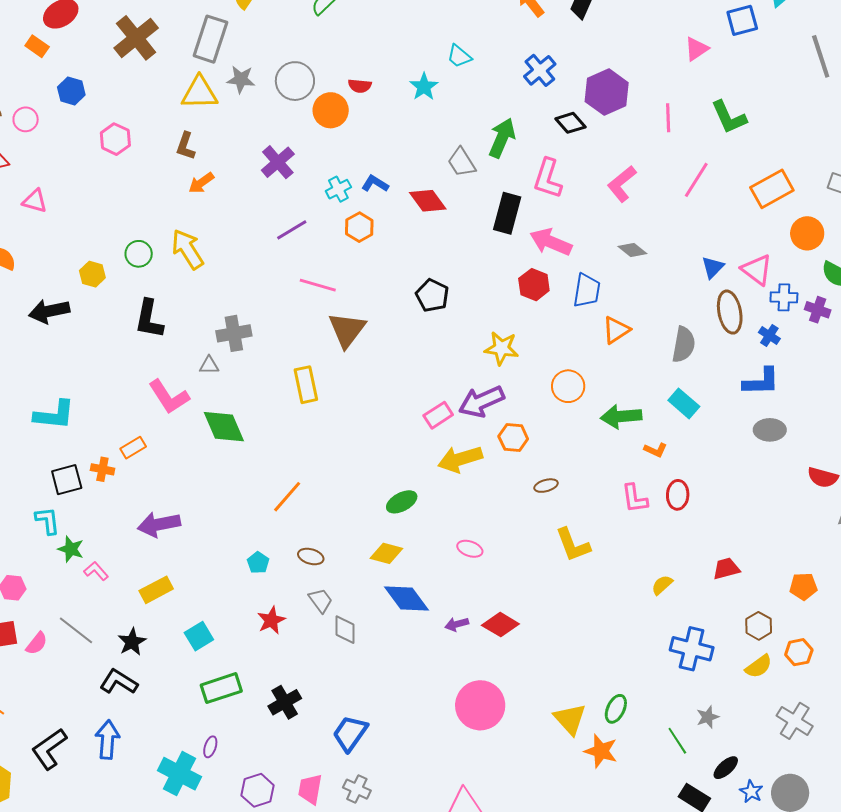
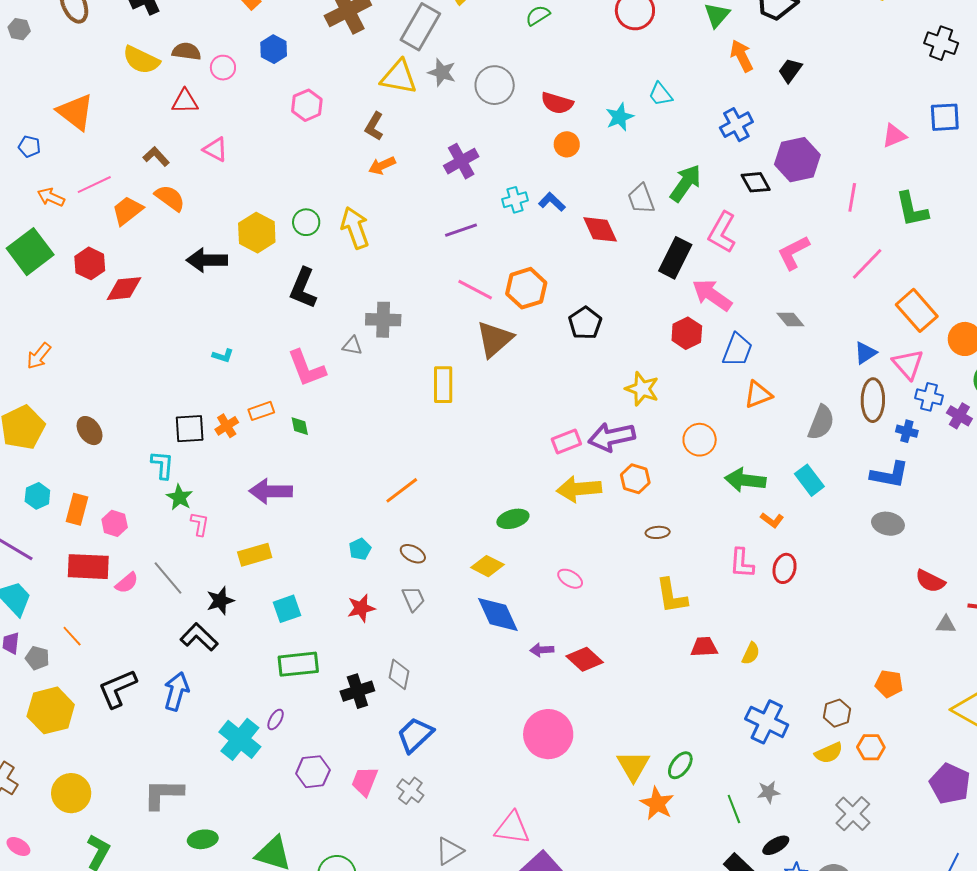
red semicircle: (360, 86) -> (557, 103), size x1.4
orange circle: (331, 110) -> (567, 144), moved, size x0.7
orange rectangle: (772, 189) -> (917, 310), moved, turned 66
orange hexagon: (359, 227) -> (526, 288), moved, size x1.4
yellow hexagon: (92, 274) -> (257, 233), size x1.5
blue cross: (769, 336) -> (907, 431), turned -30
cyan L-shape: (54, 415) -> (223, 356), moved, size x0.5
green diamond: (224, 427) -> (300, 426), moved, size x0.5
orange cross: (102, 469) -> (227, 426), turned 35
red trapezoid: (726, 569) -> (704, 647), moved
pink L-shape: (96, 571) -> (200, 524), turned 40
yellow semicircle: (662, 585) -> (751, 653), turned 145
gray diamond: (345, 630) -> (399, 674), moved

